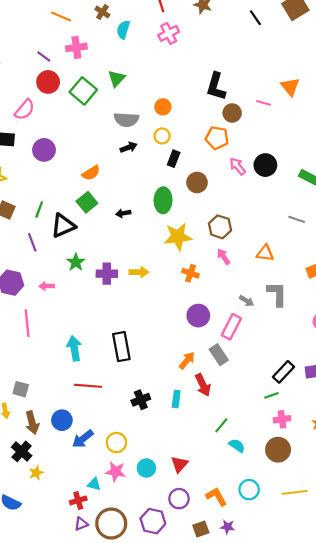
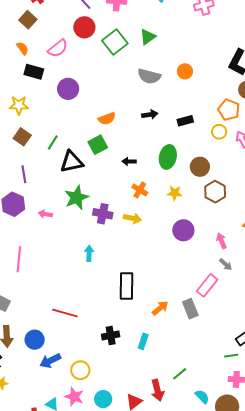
yellow circle: (162, 136) -> (219, 132), moved
black arrow: (129, 147) -> (150, 115), moved
black rectangle: (174, 159) -> (185, 121), turned 42
brown circle: (197, 182) -> (200, 167), moved
yellow star: (178, 237) -> (175, 193), size x0.6
purple line: (32, 242) -> (24, 174), moved
pink arrow: (224, 257) -> (221, 241), moved
green star: (76, 262) -> (76, 198), size x1.4
orange cross: (191, 273) -> (140, 190), moved
purple circle: (198, 316) -> (183, 230), moved
pink line: (27, 323) -> (19, 259), moved
black rectangle: (121, 347) -> (126, 286), moved
cyan arrow: (74, 348) -> (89, 253), moved, size x0.7
red arrow: (203, 385) -> (158, 390), moved
cyan semicircle: (237, 446) -> (202, 397), moved

